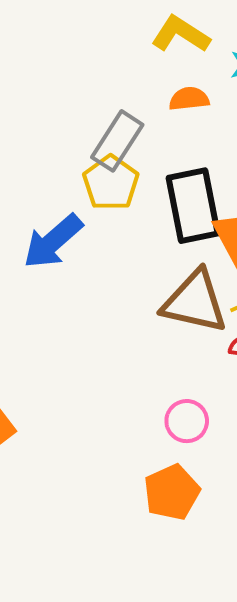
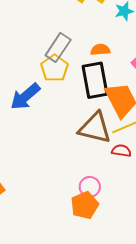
orange semicircle: (189, 99) -> (100, 50), moved
orange pentagon: (172, 492) -> (85, 205), moved

